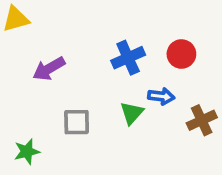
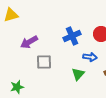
green triangle: (132, 113) -> (78, 74), moved
gray square: (77, 122) -> (44, 62), moved

